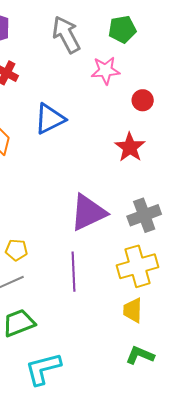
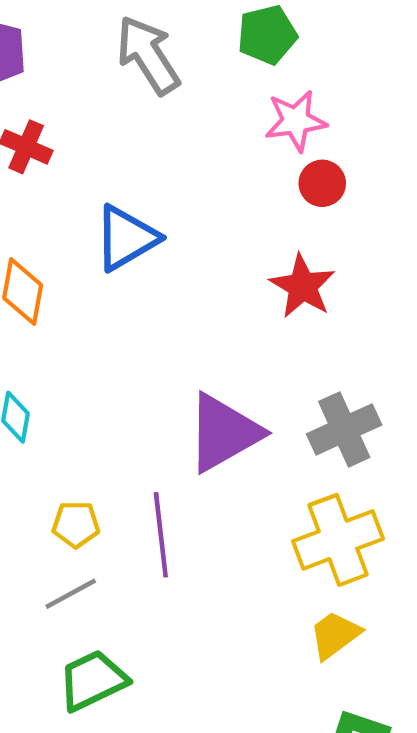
pink star: (105, 70) -> (296, 121), moved
purple line: (74, 272) -> (161, 535), moved
yellow trapezoid: (133, 310) -> (335, 635), turned 56

